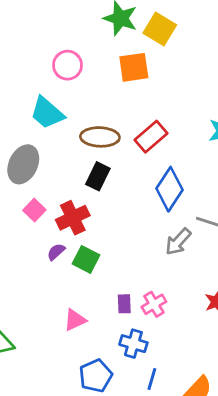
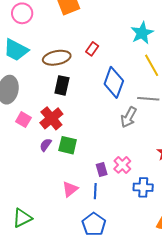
red rectangle: (151, 137) -> (92, 49), size x0.6
blue cross: (133, 344) -> (143, 187), moved
blue line: (152, 379) -> (95, 191), moved

